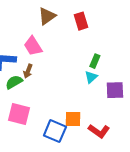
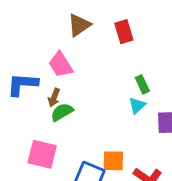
green rectangle: (95, 61) -> (142, 84), turned -48
green semicircle: (14, 82) -> (62, 112), moved

